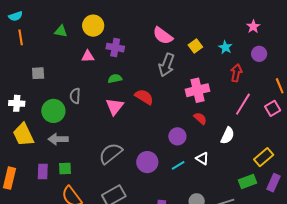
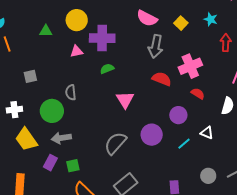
purple cross: (115, 48) -> (102, 38), size x1.4
red semicircle: (144, 97) -> (162, 79), moved
pink triangle: (115, 107) -> (125, 100), moved
purple circle: (147, 162) -> (152, 135), moved
purple rectangle: (43, 172) -> (50, 163), moved, turned 35

